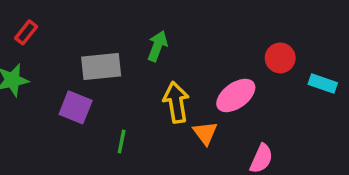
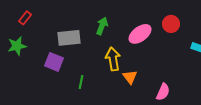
red circle: (280, 58) -> (171, 24), moved
pink ellipse: (236, 95) -> (140, 34), moved

